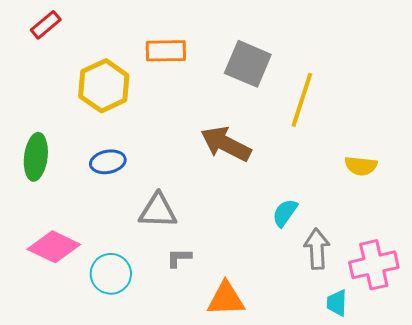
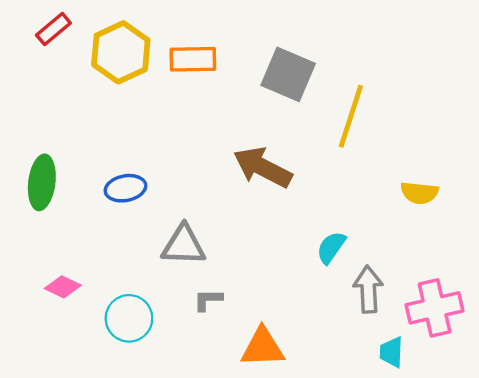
yellow hexagon: (104, 86) -> (121, 52), moved
pink diamond: (54, 247) -> (63, 287), size x0.6

